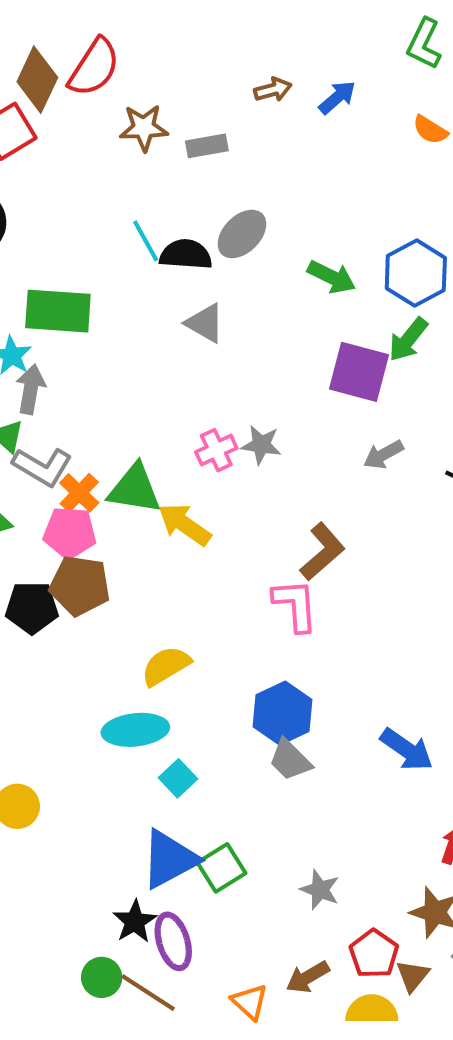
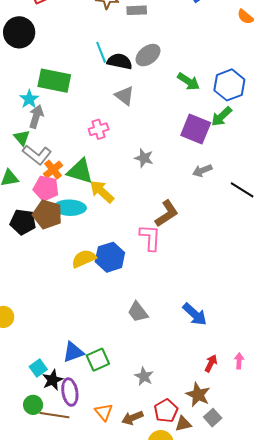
pink cross: (216, 450) -> (99, 129), moved
blue hexagon: (283, 713) -> (110, 257), moved
cyan ellipse: (135, 730) -> (70, 208), moved
cyan square: (178, 778) -> (38, 368), moved
blue triangle: (169, 859) -> (73, 352), size x0.7
brown triangle: (413, 976) -> (183, 424), turned 30
brown line: (148, 993) -> (54, 415), turned -32
orange triangle: (250, 1002) -> (104, 412), moved

